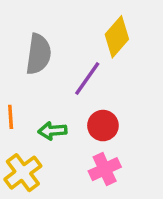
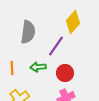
green arrow: (52, 131) -> (38, 67), moved

